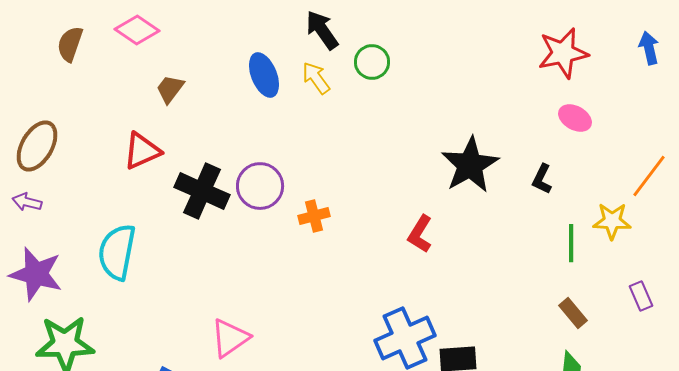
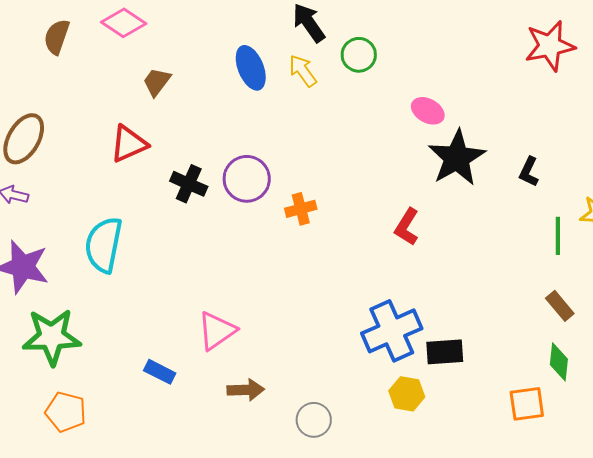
pink ellipse: (575, 118) -> (428, 111), moved
black cross: (202, 191) -> (189, 184), size x0.7

